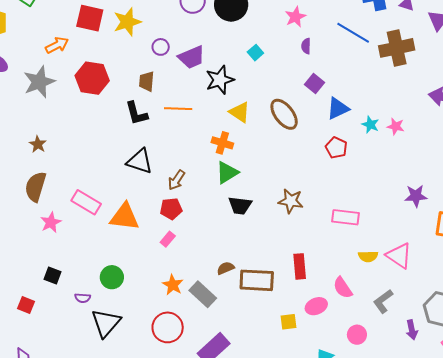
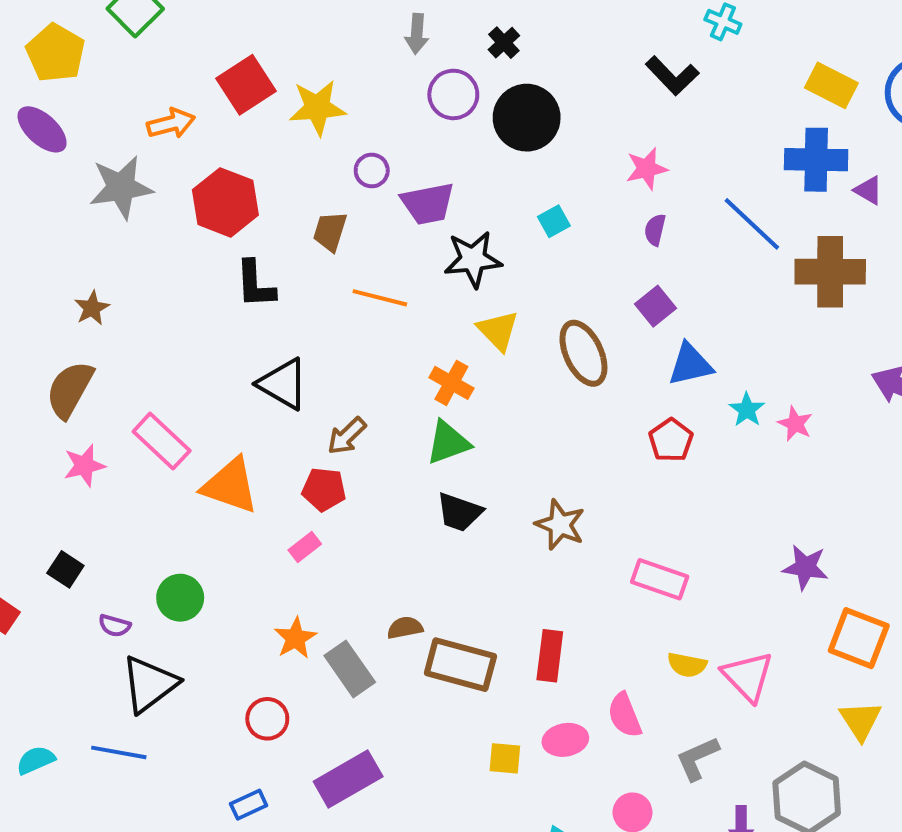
red square: (90, 18) -> (246, 85), turned 32
black L-shape: (136, 113) -> (255, 284), moved
red circle: (168, 327) -> (267, 719), size x0.7

